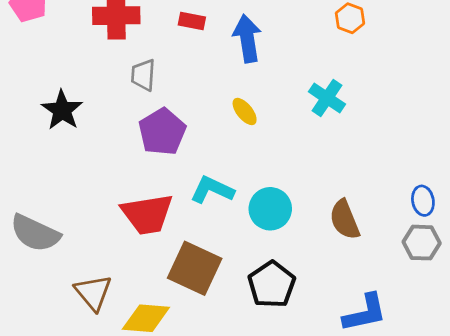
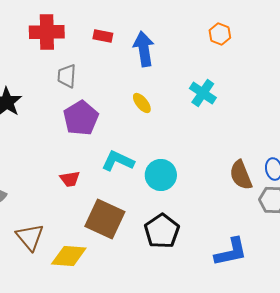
red trapezoid: (147, 214) -> (70, 179), size x0.5
brown semicircle: (345, 220) -> (241, 175), moved

